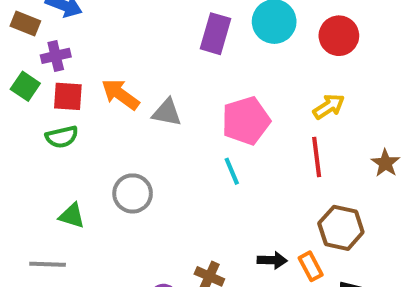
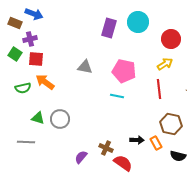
red circle: (339, 36) -> (171, 39), moved
orange arrow: (120, 94) -> (45, 82), moved
pink pentagon: (246, 121) -> (124, 71), turned 30
green semicircle: (62, 137) -> (23, 88), moved
cyan line: (232, 171) -> (117, 96), turned -56
gray circle: (133, 193) -> (60, 119), moved

